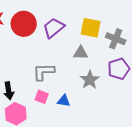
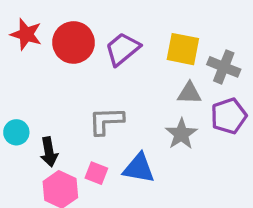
gray triangle: (81, 53) -> (189, 93), moved
pink square: (42, 97) -> (96, 173), moved
blue triangle: (64, 101) -> (139, 168), size x1.5

